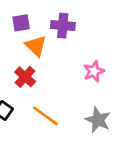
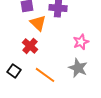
gray star: (98, 120) -> (78, 68), moved

